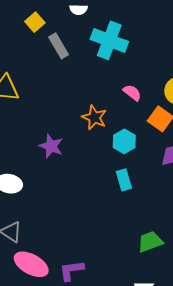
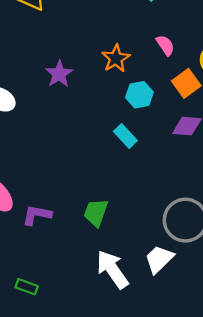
cyan rectangle: (124, 180) -> (125, 136), turned -45
green trapezoid: (150, 242) -> (96, 212), moved, turned -68

